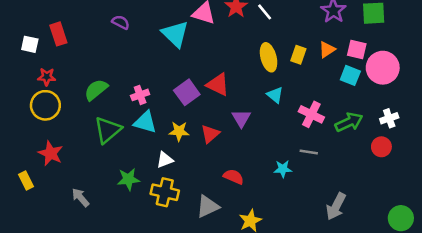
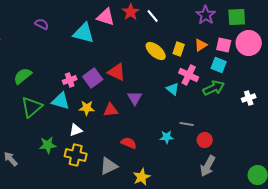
cyan triangle: (175, 34) -> (84, 33), turned -30
yellow ellipse: (269, 57) -> (156, 51), turned -35
pink circle: (383, 68) -> (249, 43), moved
pink cross: (140, 95) -> (70, 80), moved
cyan triangle: (275, 95) -> (173, 89), moved
pink cross: (311, 114) -> (189, 75), moved
green arrow: (349, 122) -> (214, 88), moved
red triangle: (210, 134) -> (111, 110), turned 35
red circle: (381, 147) -> (205, 140), moved

